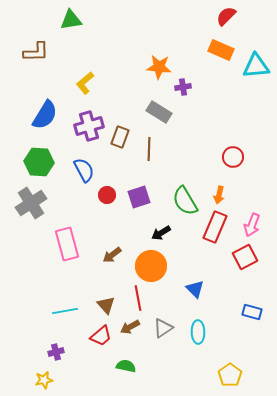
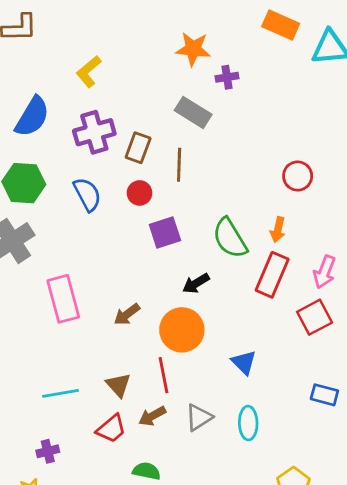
red circle: (107, 195) -> (140, 193), moved

